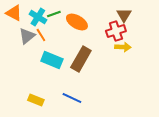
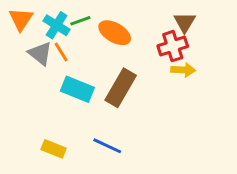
orange triangle: (14, 13) -> (21, 19), turned 36
gray triangle: (27, 36) -> (40, 54), turned -42

